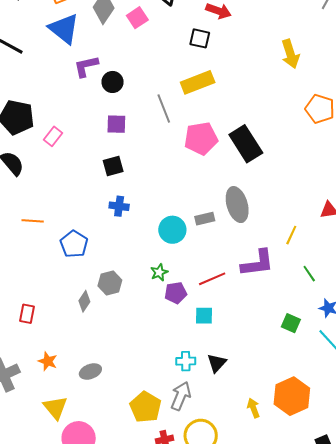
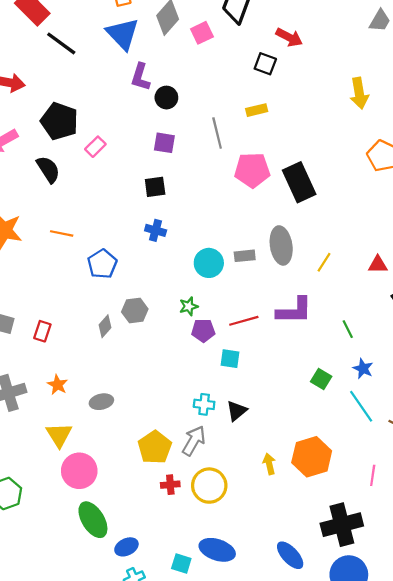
purple L-shape: (86, 66) -> (140, 77), turned -68
yellow rectangle: (198, 82) -> (257, 110), size x0.6
yellow line: (291, 235) -> (324, 262), moved

